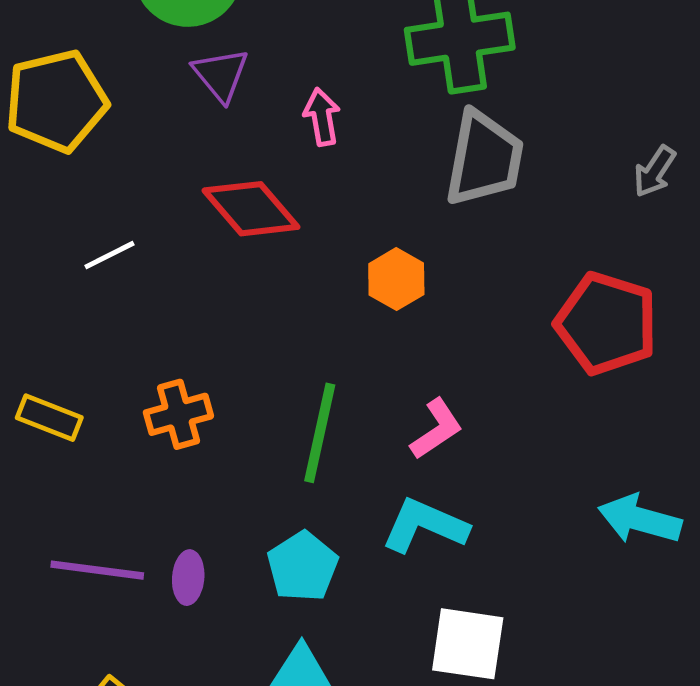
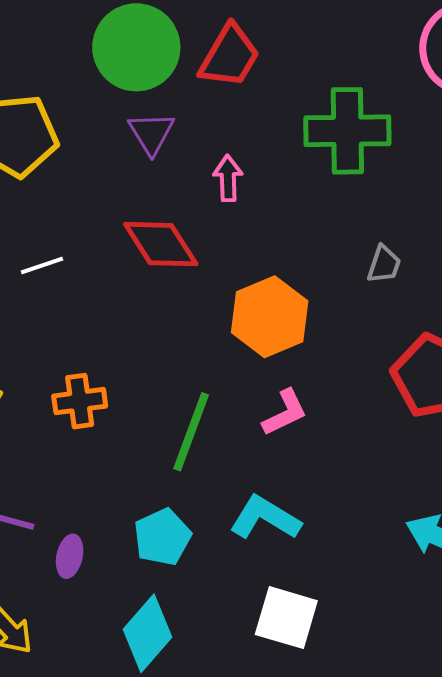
gray trapezoid: (484, 158) -> (384, 264), moved, size x0.5
orange hexagon: (396, 279) -> (270, 317), size x1.6
pink L-shape: (436, 429) -> (285, 413), moved
purple ellipse: (188, 578) -> (70, 556), moved

